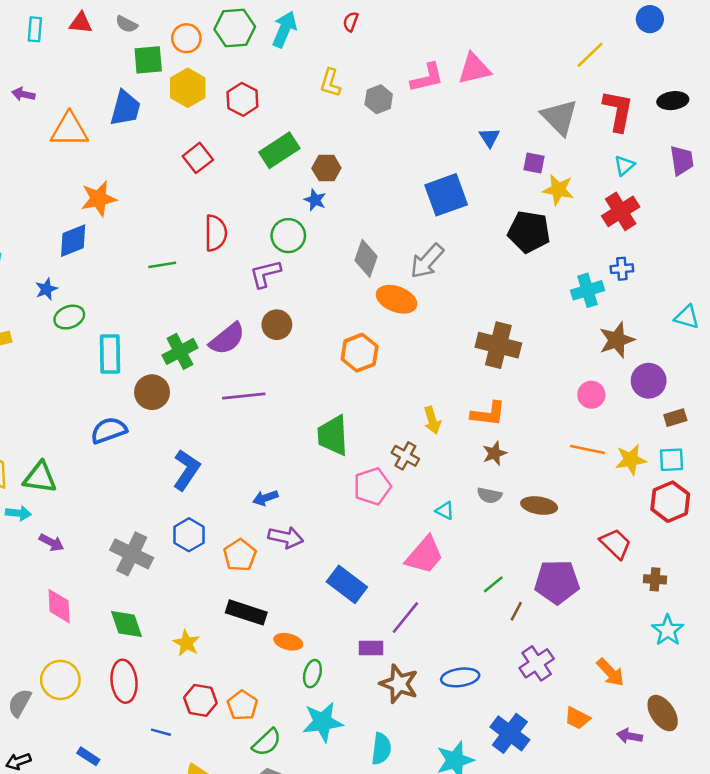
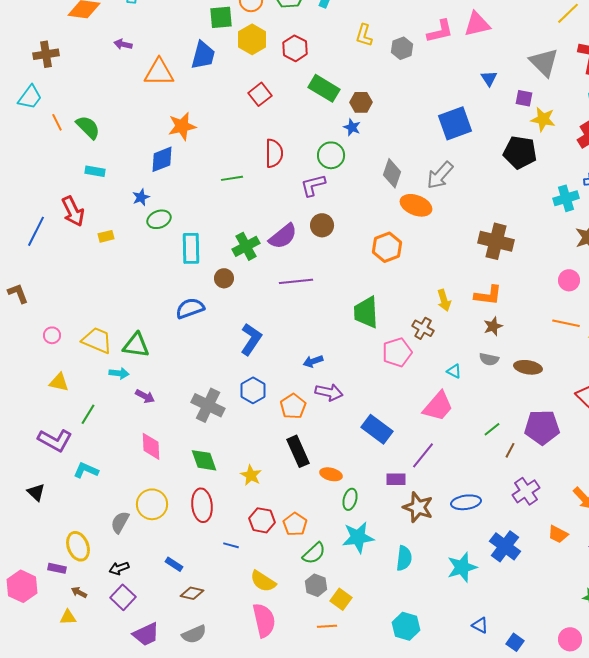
green rectangle: (279, 150) -> (324, 88), turned 64
brown circle: (152, 392) -> (224, 278), size x0.7
black rectangle: (246, 612) -> (298, 451), turned 48

